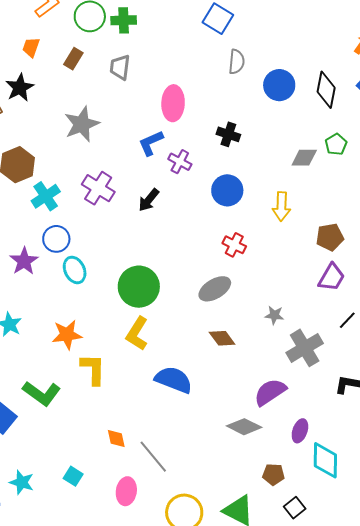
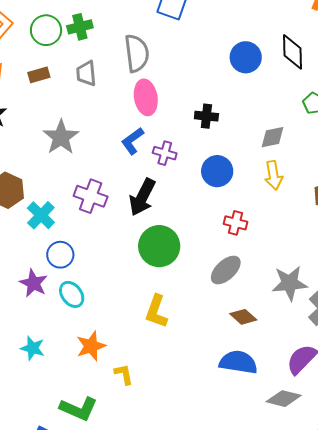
brown rectangle: (73, 59) -> (39, 75), turned 55
gray semicircle: (236, 62) -> (137, 53), moved, size x1.5
gray diamond: (304, 158) -> (273, 137), moved
black arrow: (149, 200) -> (142, 197), size x1.5
cyan ellipse: (75, 270) -> (72, 294), moved
green circle: (139, 287) -> (159, 246), moved
gray star: (274, 315) -> (290, 283), size x1.8
yellow L-shape: (137, 334) -> (156, 311), moved
yellow L-shape: (93, 369) -> (124, 374), size x0.7
blue semicircle: (174, 380) -> (238, 362), moved

